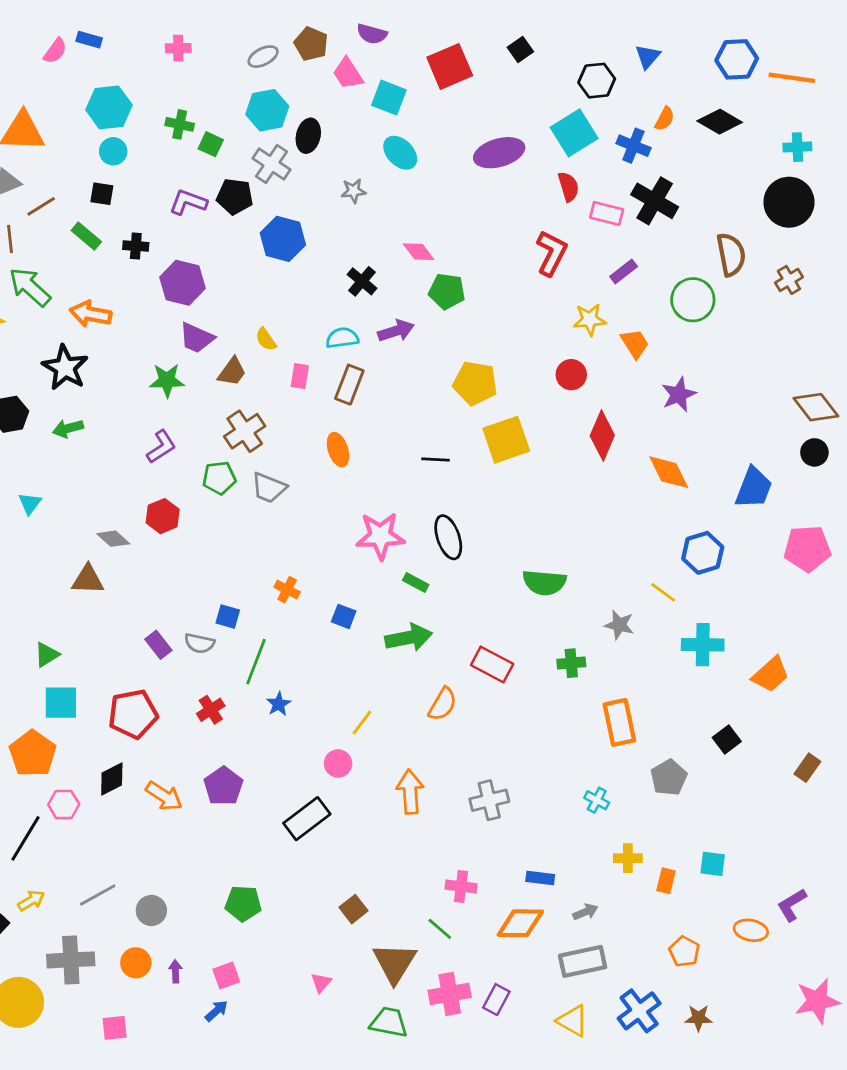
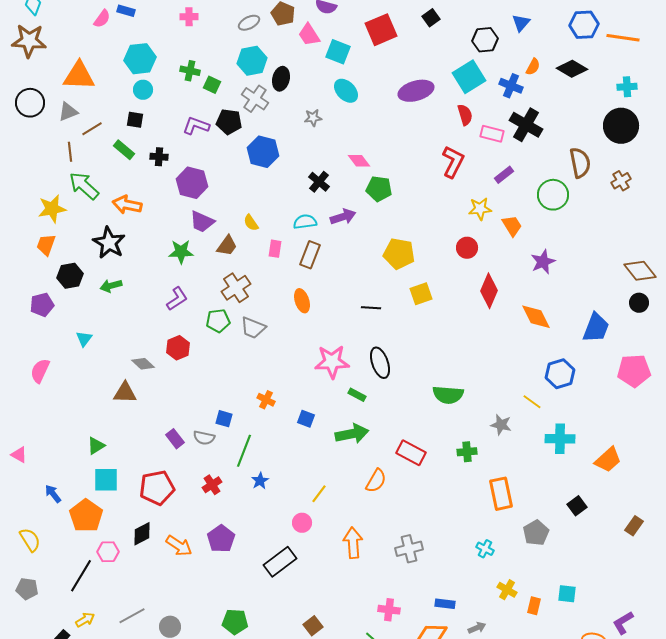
yellow square: (506, 440) -> (421, 294), size x0.7
yellow cross: (628, 858) -> (507, 590), turned 30

